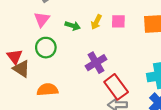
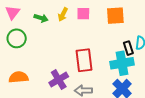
purple cross: (96, 63) -> (59, 80), moved
red rectangle: (116, 87) -> (84, 60), moved, turned 30

